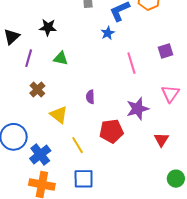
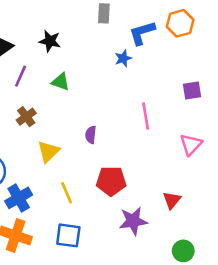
pink line: (131, 63) -> (146, 116), moved
purple star: (138, 109) -> (133, 221), moved
yellow triangle: (59, 115) -> (48, 152), turned 30

